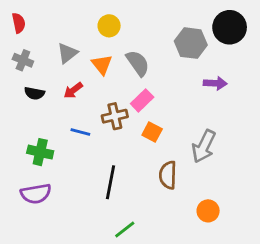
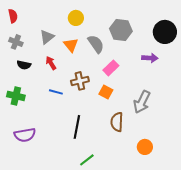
black circle: (230, 27) -> (165, 32), moved
gray hexagon: (191, 43) -> (121, 30), moved
red arrow: (73, 90) -> (51, 63), turned 96
pink rectangle: (142, 100) -> (111, 68), moved
green cross: (40, 152) -> (16, 96), moved

